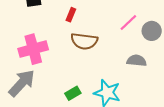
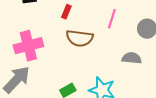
pink line: (128, 23) -> (112, 19), moved, turned -30

